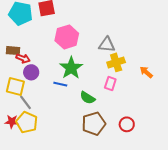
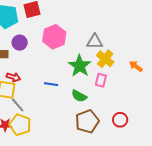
red arrow: (23, 58) -> (13, 77), moved
yellow cross: (116, 62) -> (105, 59), turned -30
green star: (71, 68) -> (80, 66), moved
purple circle: (31, 72) -> (20, 43), moved

